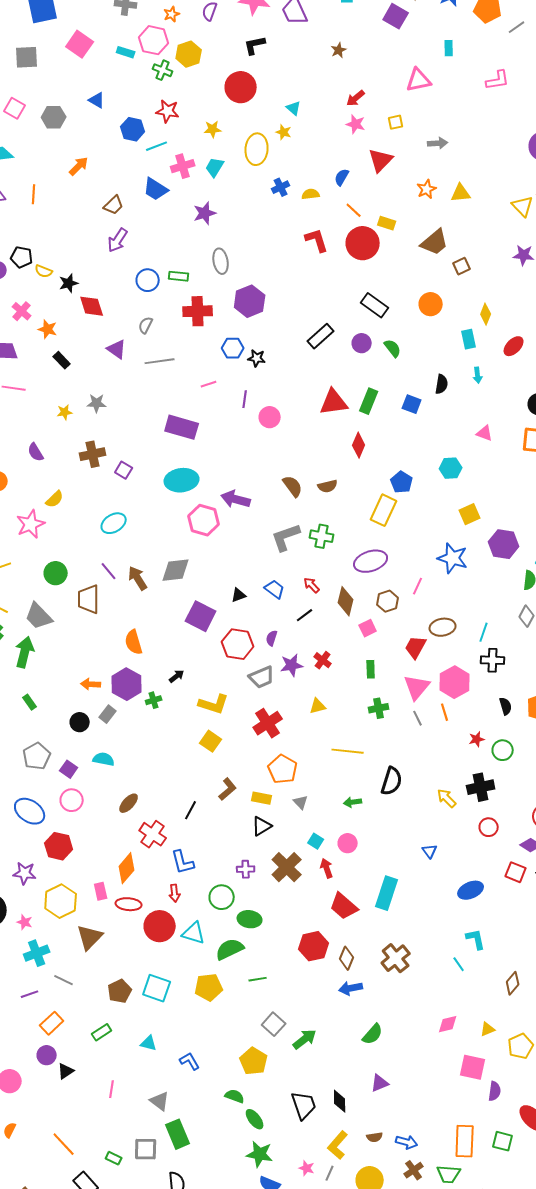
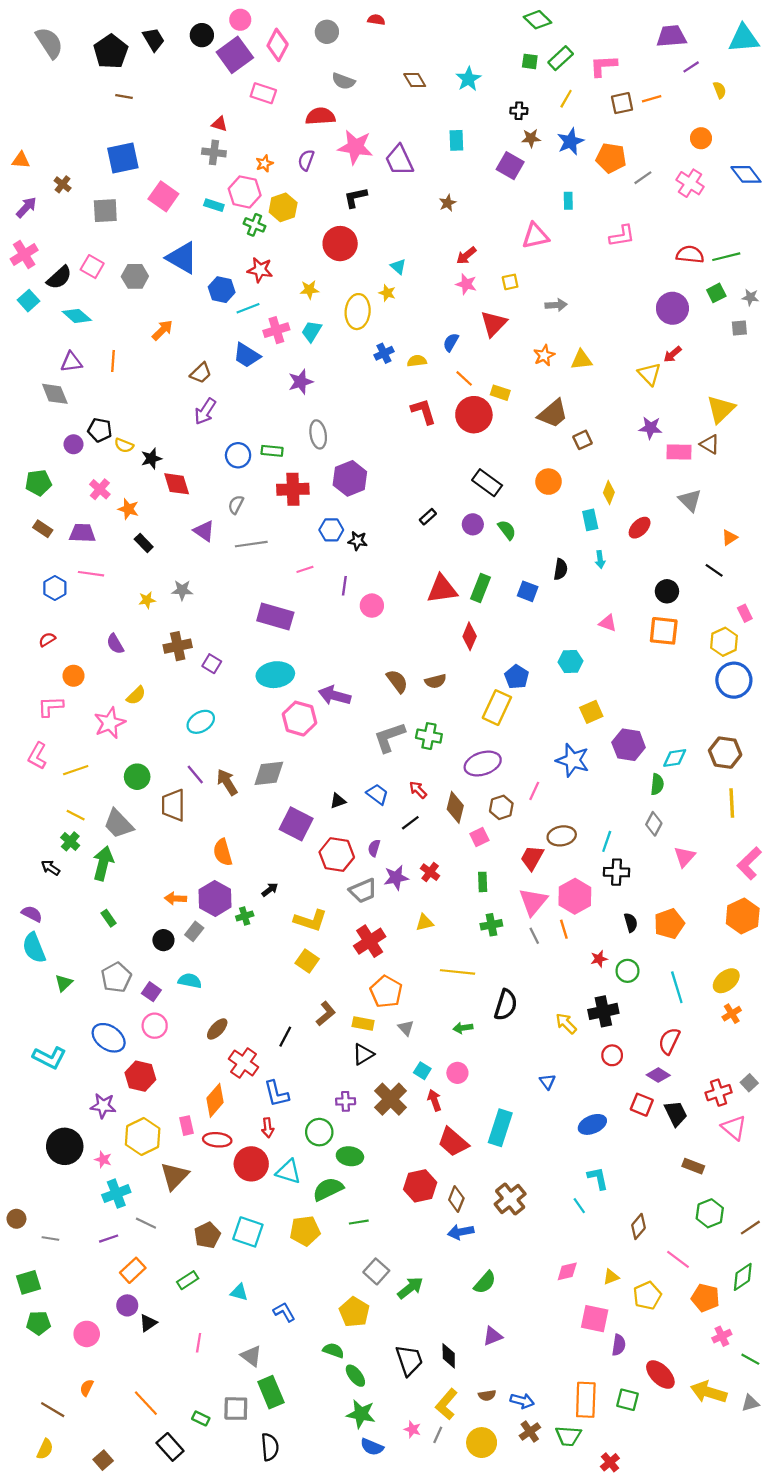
blue triangle: (97, 100) -> (182, 258), size x1.8
black rectangle: (321, 336) -> (428, 517), size x0.6

